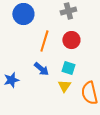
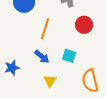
red circle: (71, 40) -> (84, 25), moved
yellow triangle: (64, 86) -> (50, 81), moved

